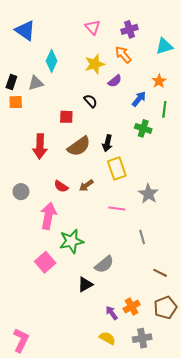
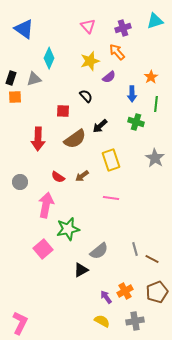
cyan triangle: (164, 46) -> (155, 21), moved
blue arrow: (139, 99) -> (132, 94), turned 140
black arrow: (107, 143) -> (100, 126), moved, turned 35
gray star: (148, 194) -> (155, 158), moved
gray line: (142, 237) -> (135, 249), moved

